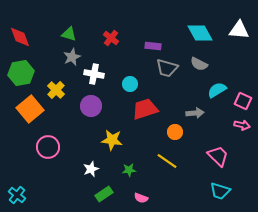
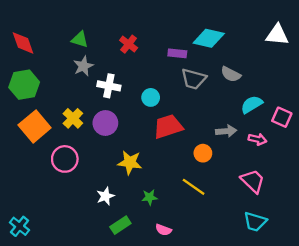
cyan diamond: (200, 33) -> (209, 38), moved, turned -48
yellow cross: (56, 90) -> (73, 118), moved
pink arrow: (242, 125) -> (257, 139), moved
pink circle: (48, 147) -> (65, 159), moved

